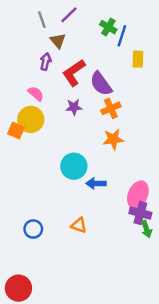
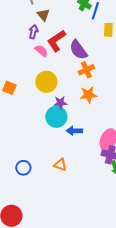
pink semicircle: (36, 94) -> (41, 51), moved
purple star: (74, 107) -> (60, 103), moved
yellow circle: (31, 119) -> (46, 82), moved

